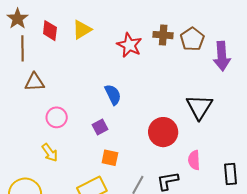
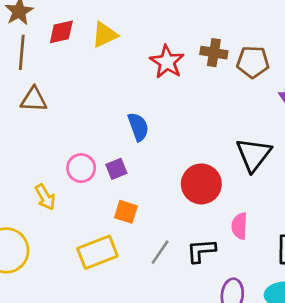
red diamond: (50, 31) -> (61, 32), turned 65
brown pentagon: (192, 39) -> (253, 62), turned 30
pink circle: (57, 117) -> (81, 168), moved

